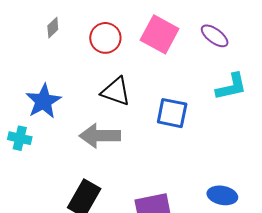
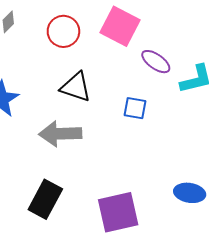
purple ellipse: (215, 36) -> (156, 62), moved
blue square: (172, 113) -> (135, 108), size x0.7

